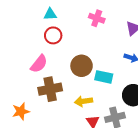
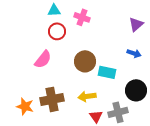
pink cross: (97, 18) -> (82, 17), moved
brown cross: (50, 89) -> (52, 99), moved
orange star: (21, 111) -> (25, 106), turned 30

